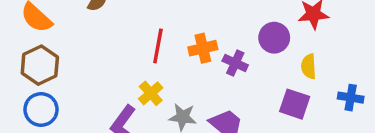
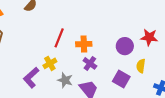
purple cross: (235, 63) -> (90, 63), moved
purple square: (295, 104) -> (121, 79), moved

